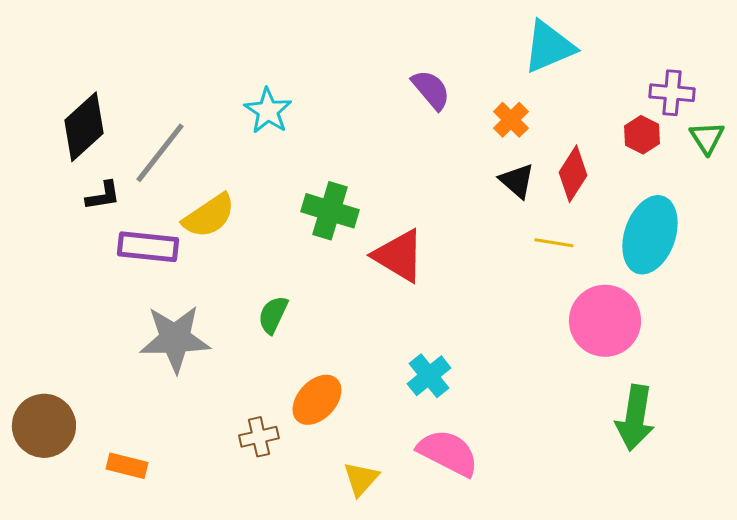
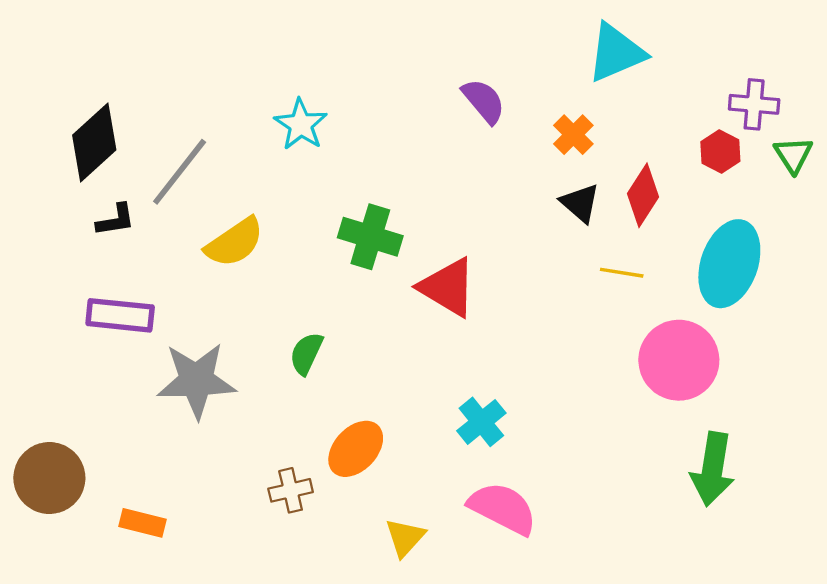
purple rectangle: (148, 247) -> (120, 315), moved

